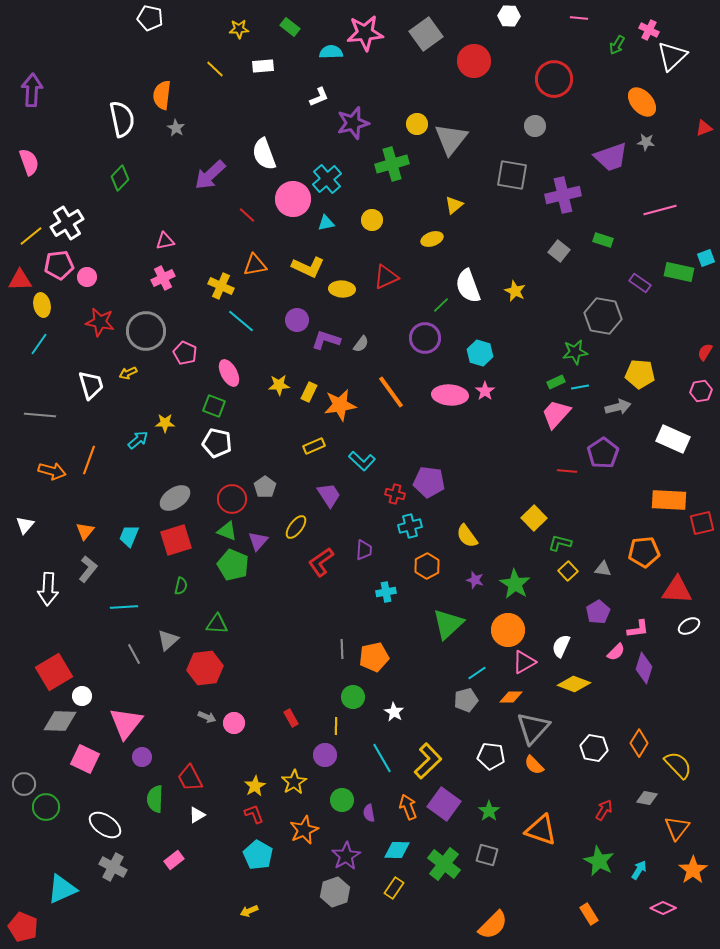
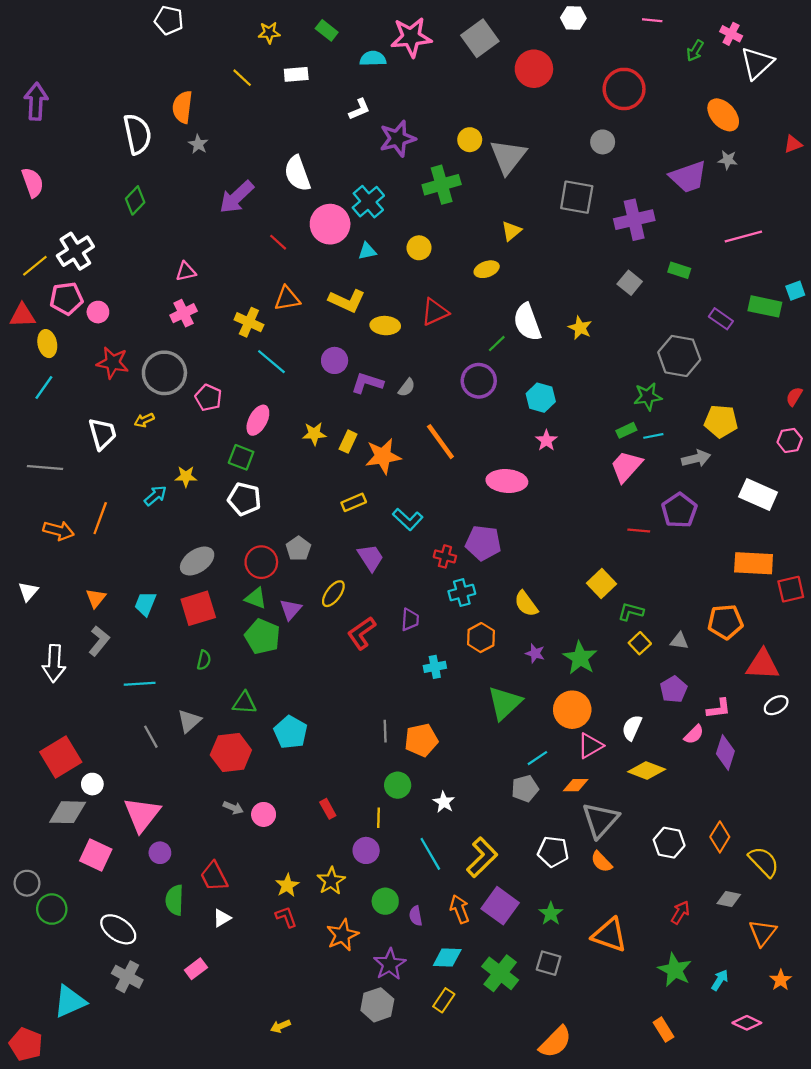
pink ellipse: (229, 373) -> (258, 420), turned 56
pink ellipse: (450, 395) -> (507, 481), moved
cyan pentagon: (258, 855) -> (291, 732), moved
orange star: (693, 870) -> (781, 980), size x0.7

